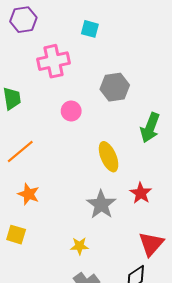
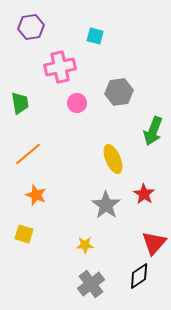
pink circle: (71, 111) -> (77, 103), moved

